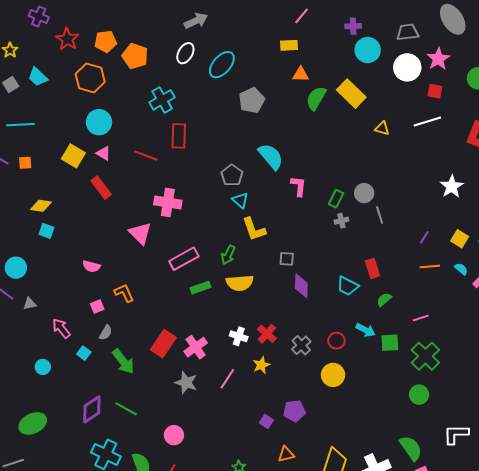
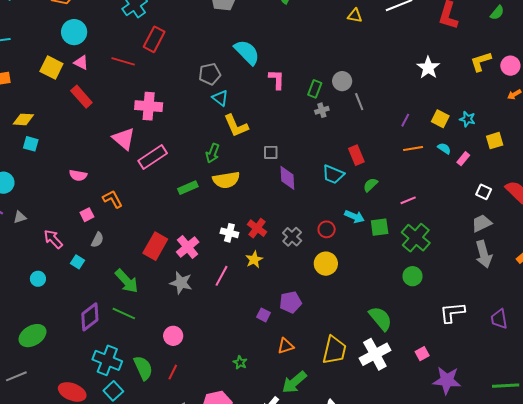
red rectangle: (179, 136) -> (154, 39), turned 30
gray pentagon: (232, 175) -> (210, 74), turned 30
pink rectangle: (184, 259) -> (153, 157), moved
green arrow: (123, 361) -> (127, 281), moved
green semicircle: (411, 448) -> (380, 319), moved

